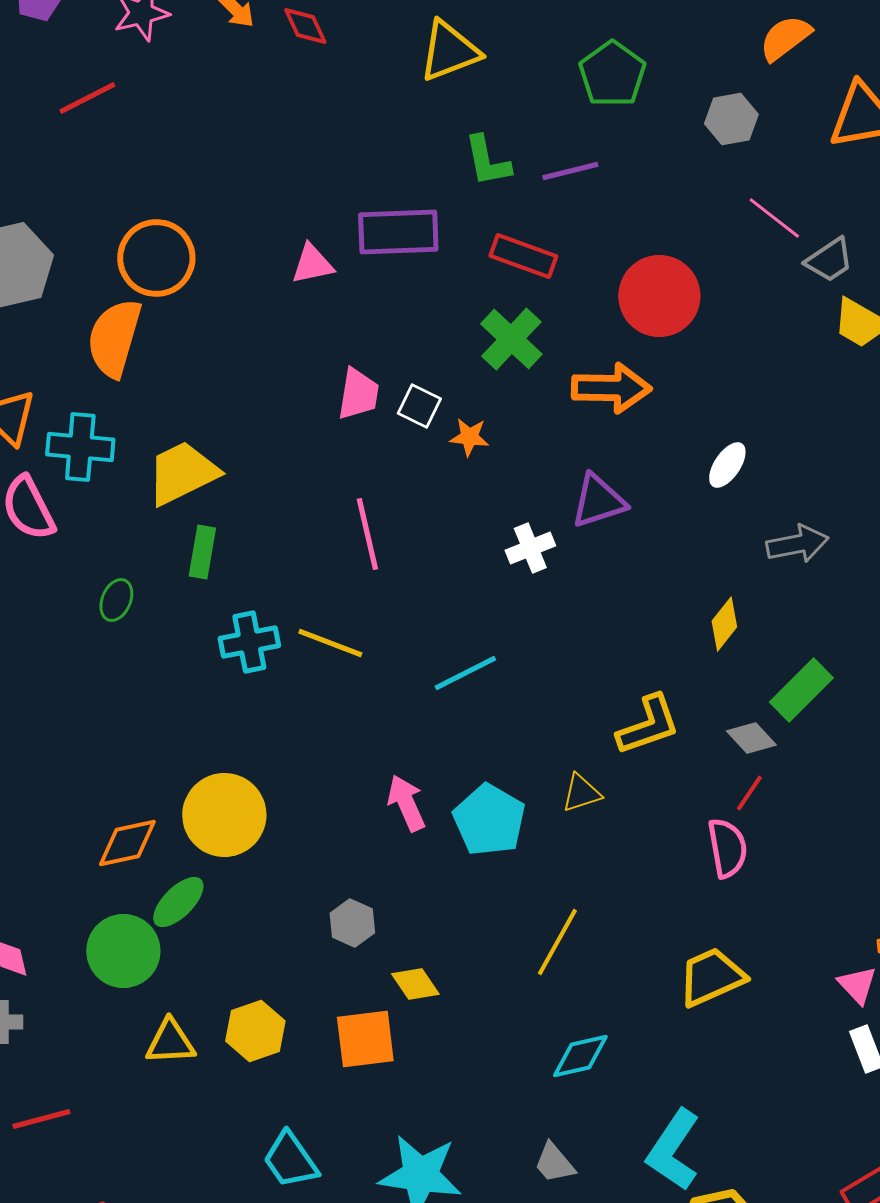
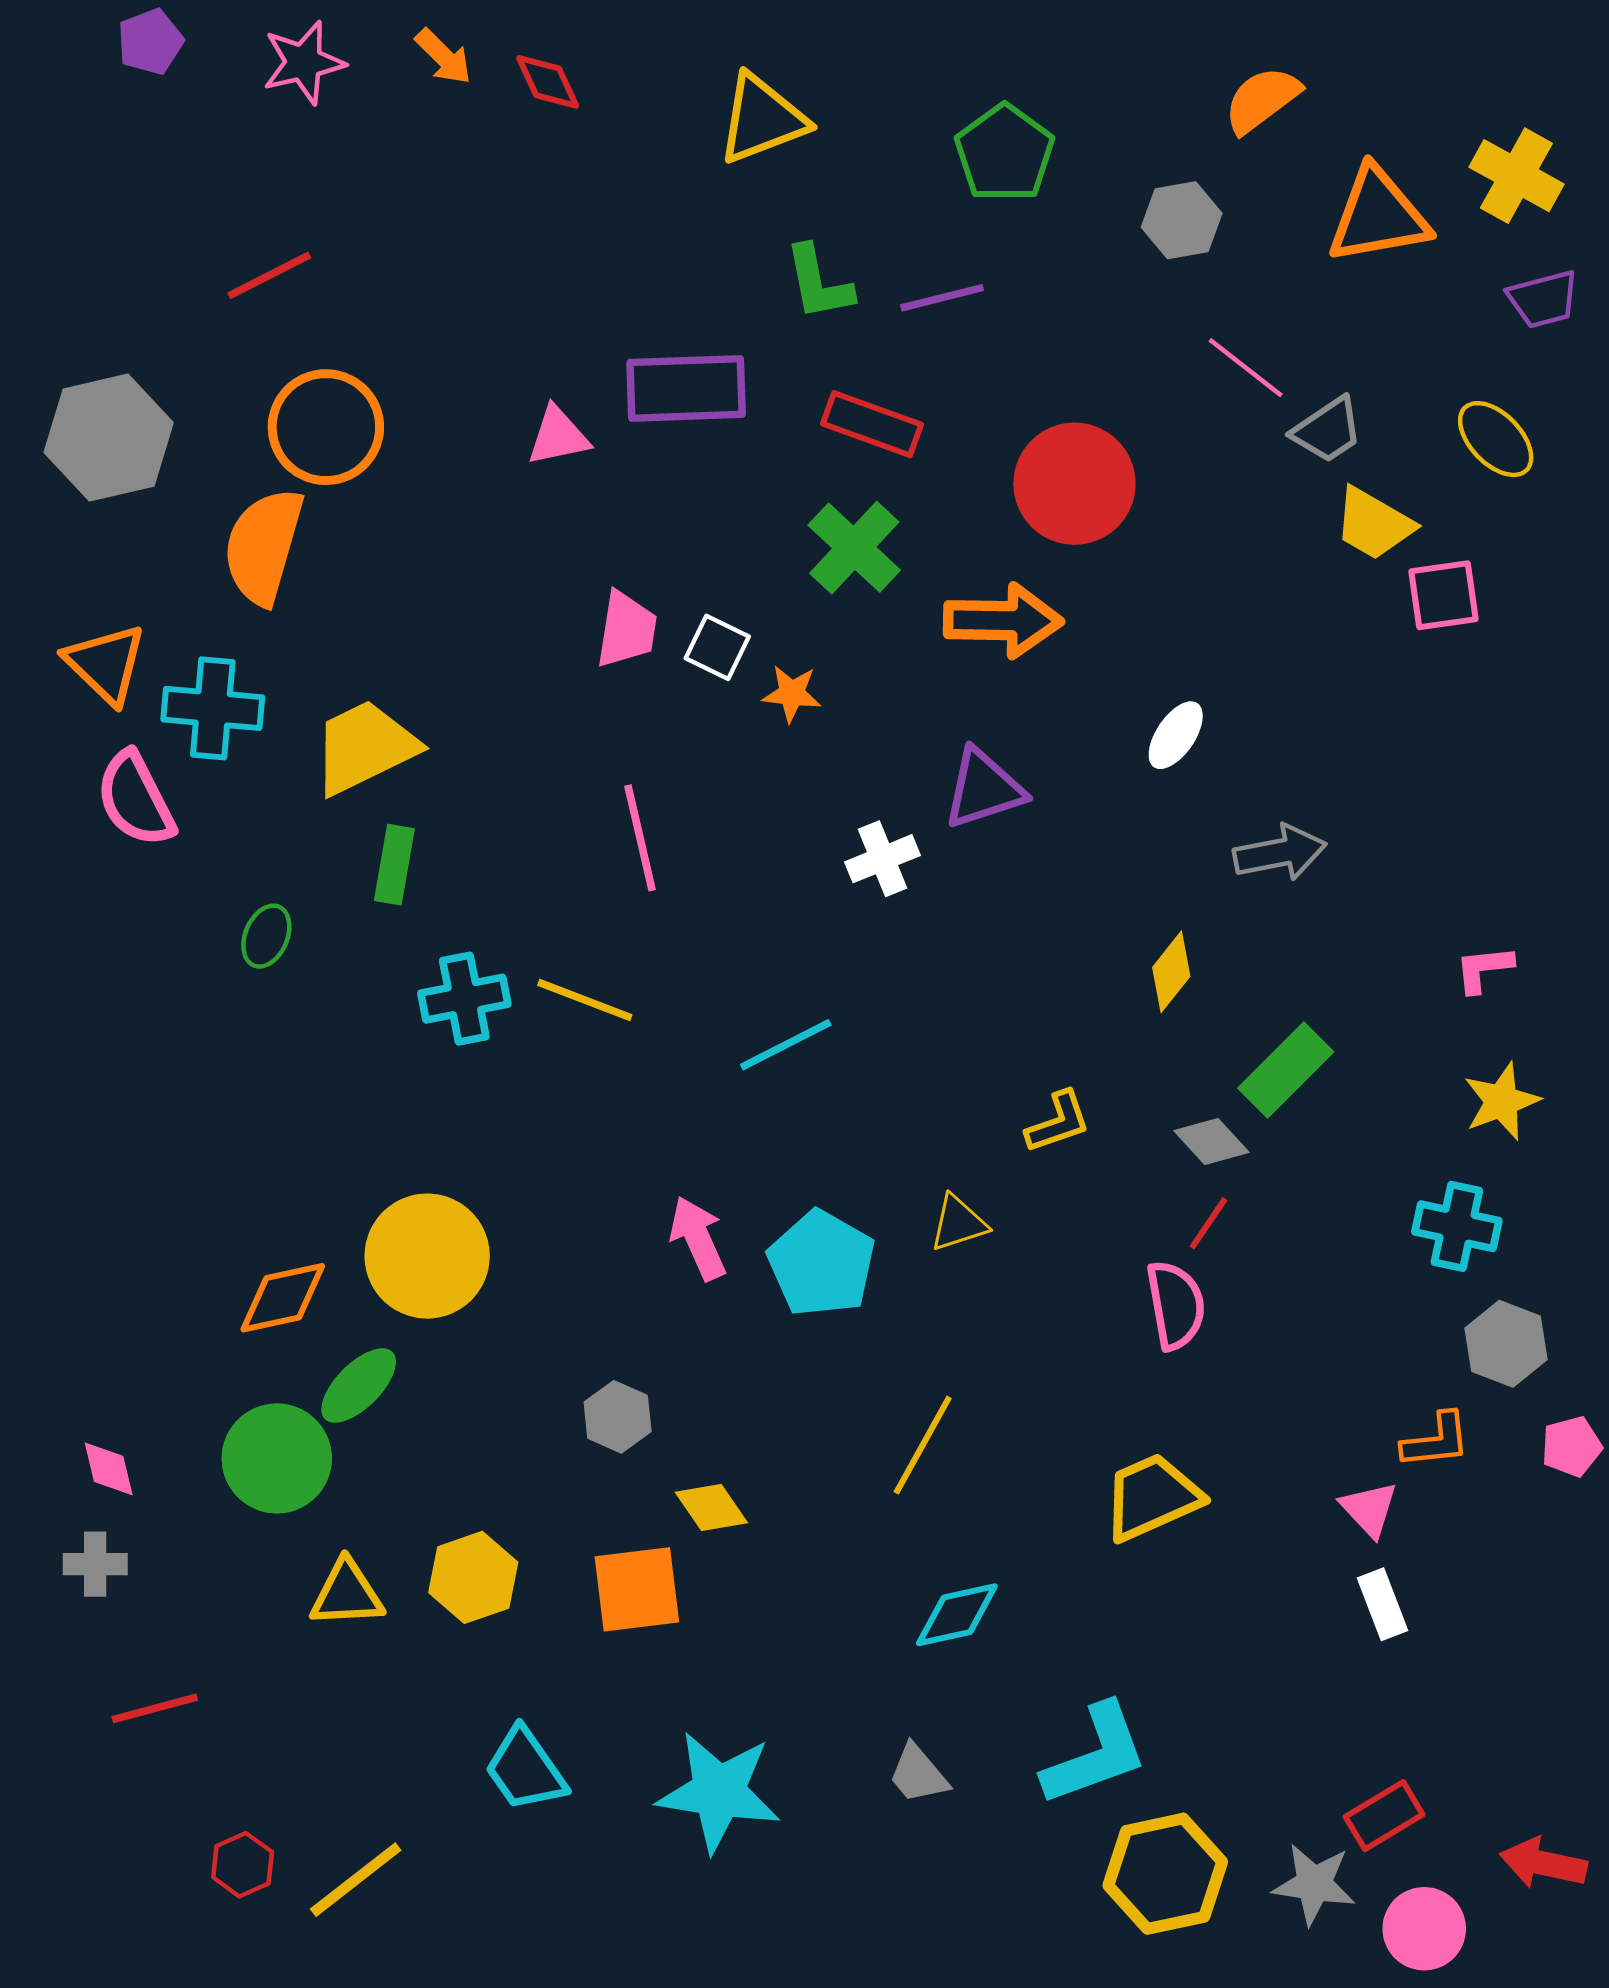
red line: (87, 98) -> (269, 275), moved
yellow L-shape: (648, 725) -> (1058, 1122), size x0.7
cyan L-shape: (673, 1150) -> (1095, 1755), turned -144

